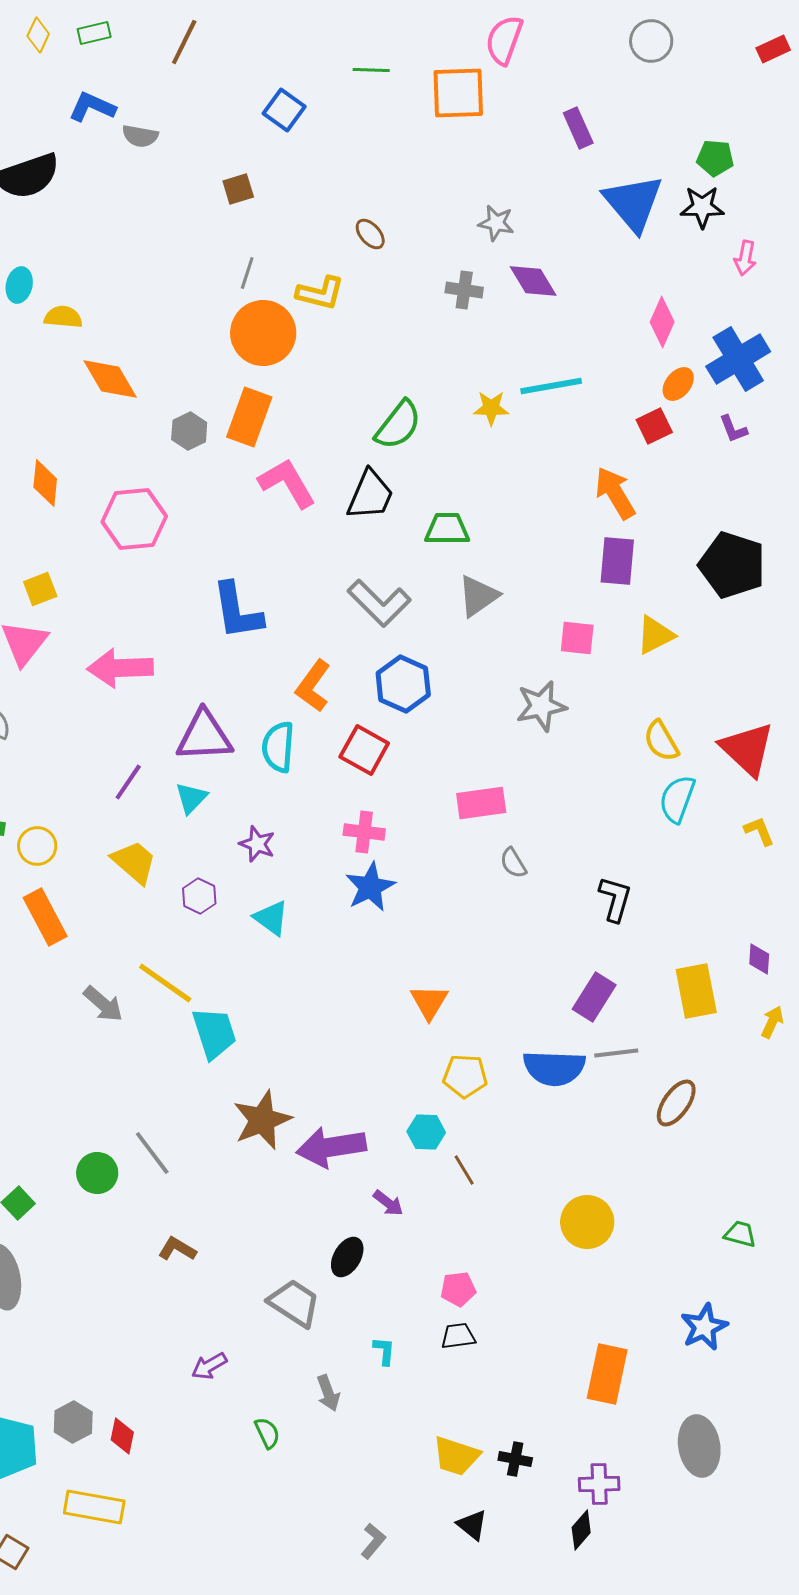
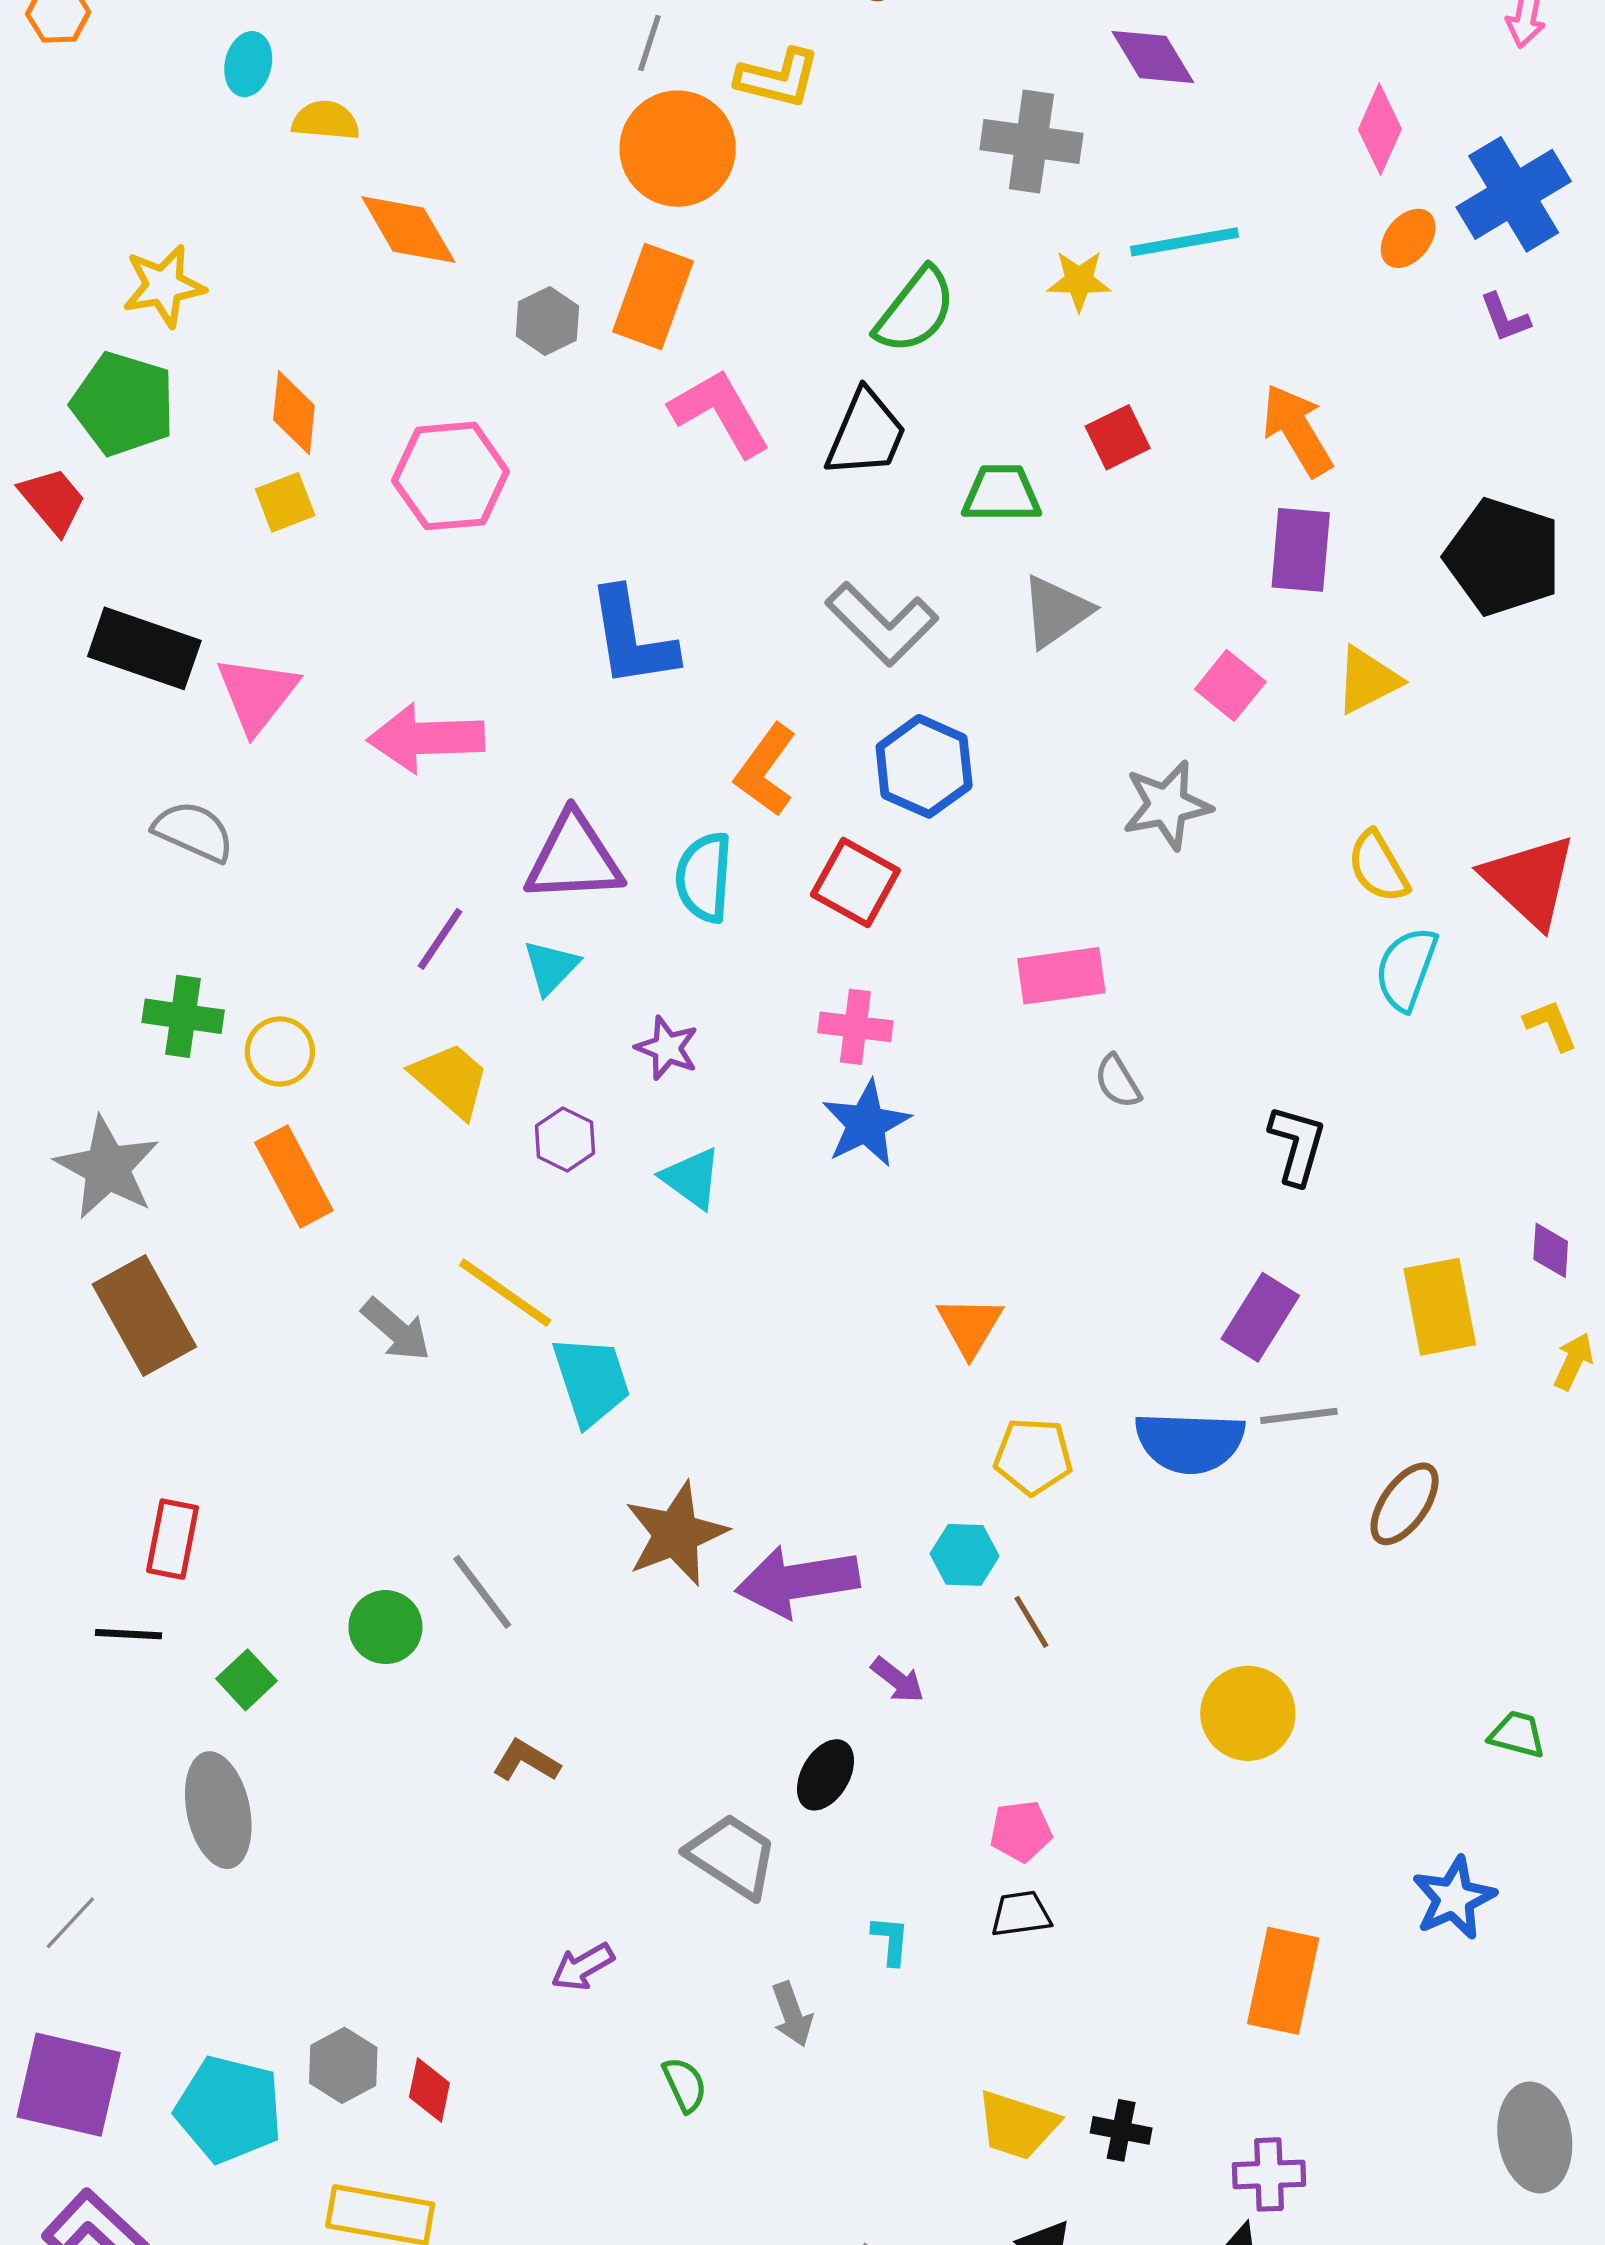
gray cross: (464, 290) -> (1031, 142), moved, size x1.5
red square: (654, 426) -> (1118, 437), moved
yellow square: (40, 589) -> (285, 502), moved
pink square: (577, 638) -> (1230, 685), turned 33
gray ellipse: (699, 1446) -> (1535, 2137), moved

